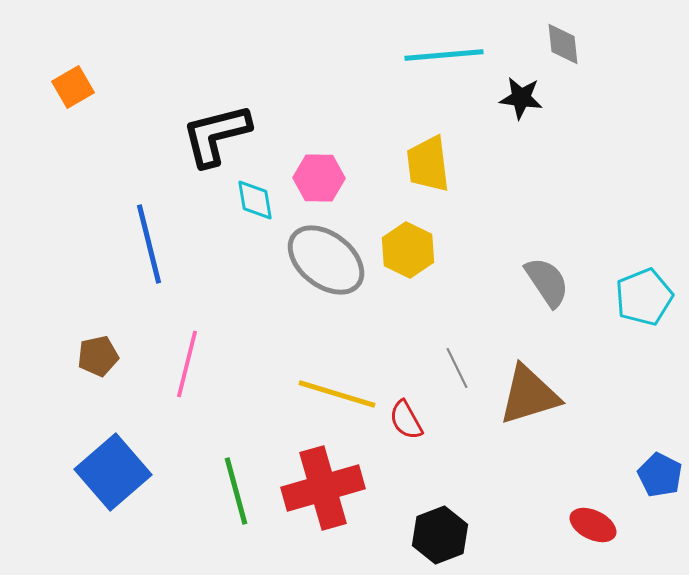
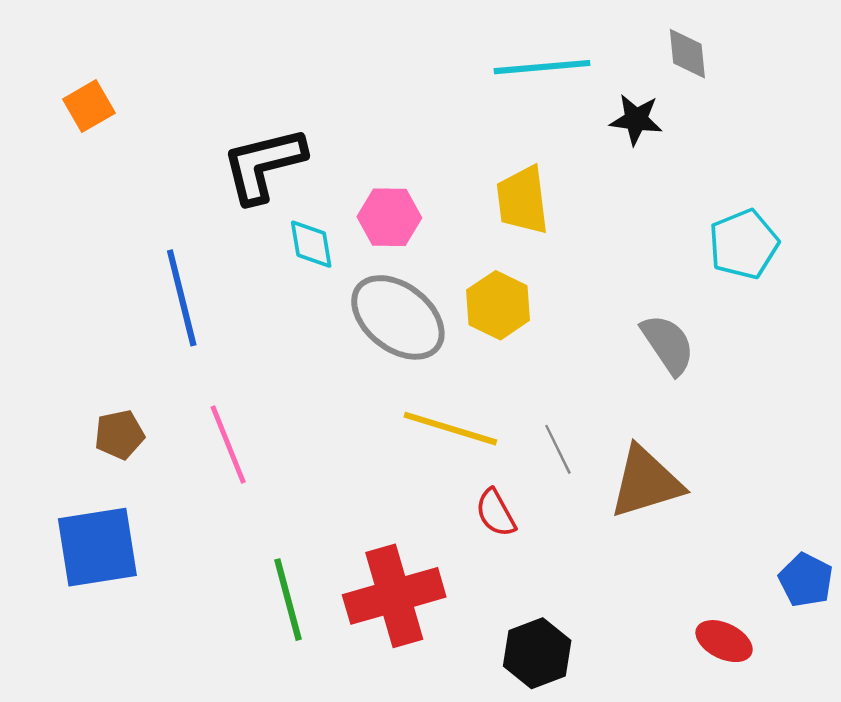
cyan pentagon: (644, 297) -> (744, 244), moved
pink line: (187, 364) -> (228, 444), turned -36
yellow line: (337, 394) -> (450, 429), moved
blue square: (113, 472) -> (97, 547), moved, turned 32

